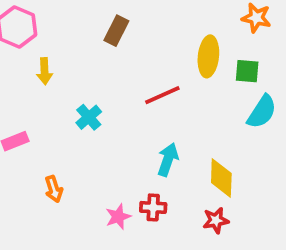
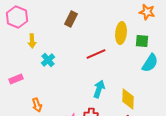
cyan cross: (89, 117) -> (48, 60), moved

